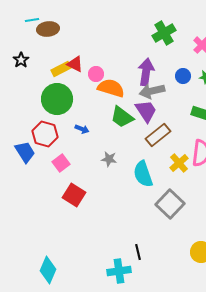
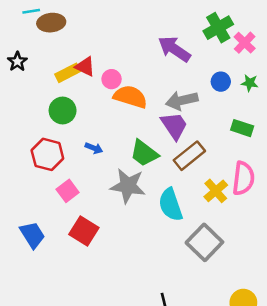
green cross: (164, 33) -> (218, 28), moved
purple arrow: (146, 72) -> (174, 49), moved, turned -64
green circle: (57, 99) -> (63, 111), size x0.7
green trapezoid: (122, 117) -> (144, 153), moved
blue trapezoid: (25, 152) -> (32, 235), moved
gray star: (109, 159) -> (128, 186), size x1.8

